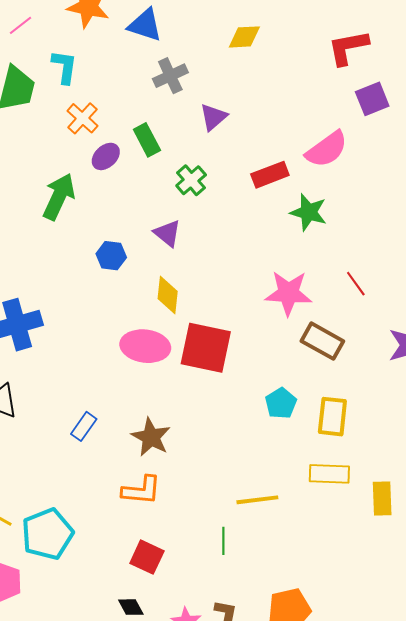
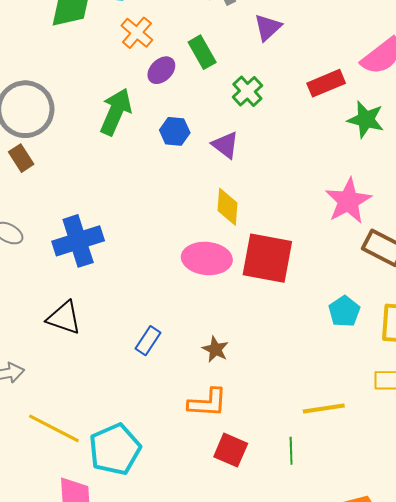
blue hexagon: (111, 256) -> (175, 131), moved
pink star: (288, 293) -> (348, 201), turned -30
brown star: (151, 437) -> (215, 349), size x0.7
red square: (147, 557) -> (231, 450), moved

